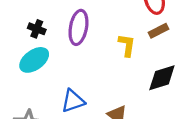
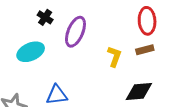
black cross: (37, 29) -> (45, 17), moved

